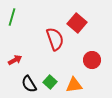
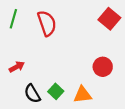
red square: (77, 23) -> (109, 19), moved
red semicircle: (55, 39) -> (47, 23), moved

